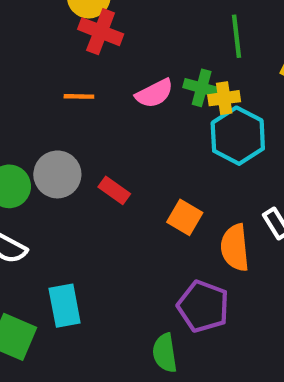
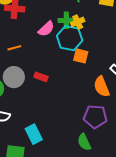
orange line: (79, 96) -> (14, 48), moved
cyan hexagon: (238, 136) -> (70, 38), moved
orange square: (185, 217) -> (81, 56), moved

